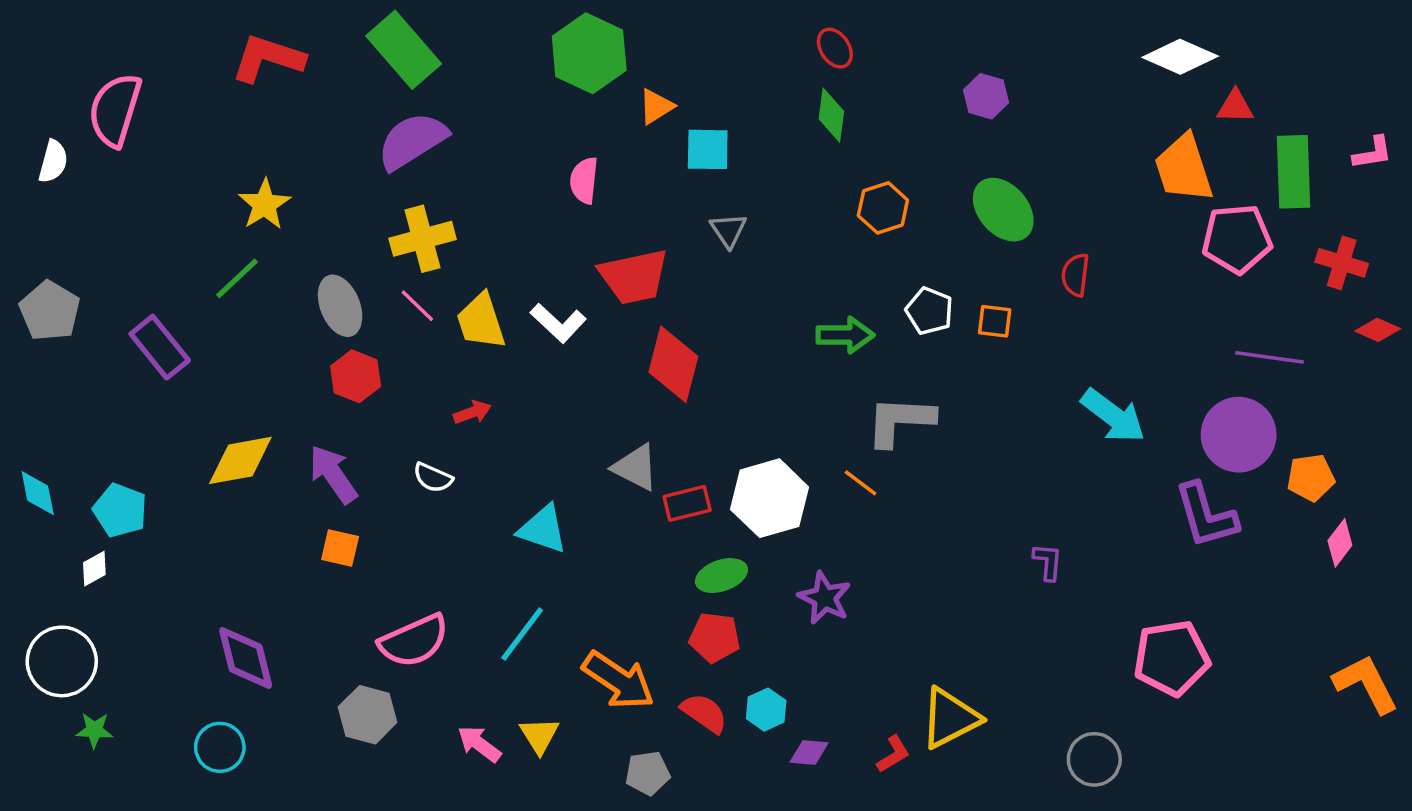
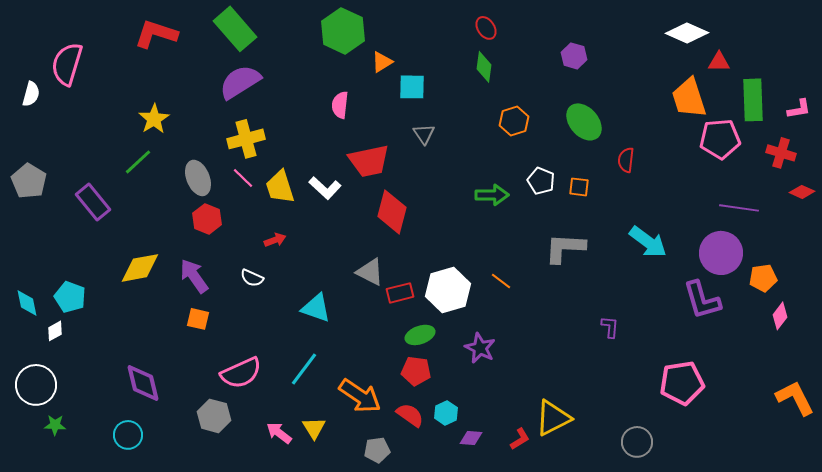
pink L-shape: (1373, 153) -> (799, 109), moved
gray L-shape: (900, 421) -> (565, 248), moved
cyan diamond: (38, 493) -> (27, 303), moved

